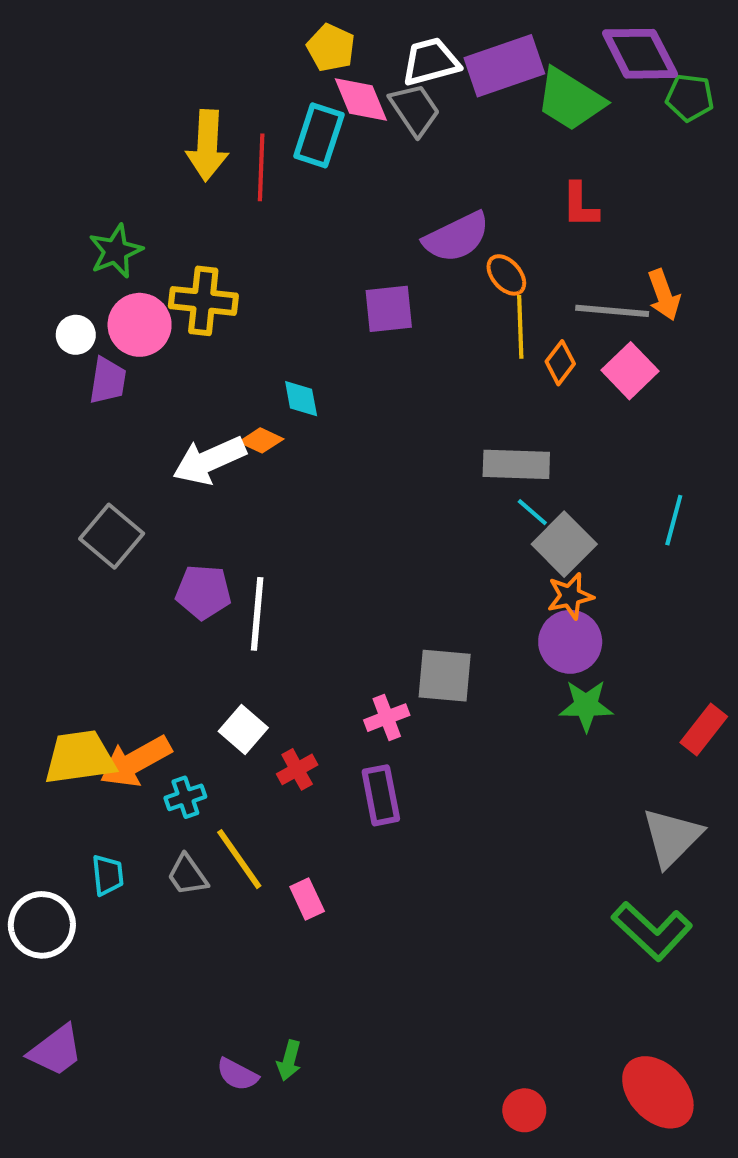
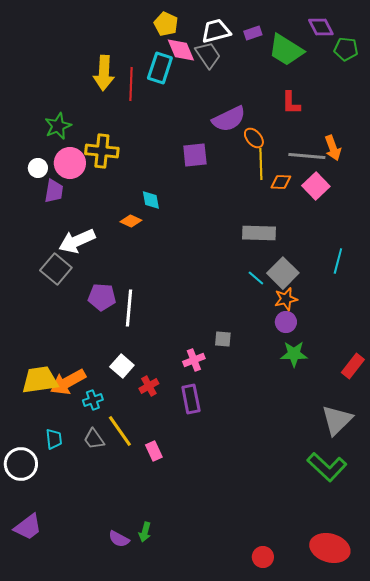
purple diamond: (640, 54) -> (321, 27), size x0.7
purple rectangle: (504, 66) -> (253, 33), size x0.5
orange diamond: (560, 363) -> (281, 182), turned 55
white arrow: (209, 460) -> (77, 241), moved
cyan line: (532, 512) -> (256, 278), moved
purple circle: (570, 642) -> (286, 322), size x0.7
gray square: (445, 676) -> (223, 339), size x0.6
red ellipse: (658, 1092) -> (330, 548), turned -30

